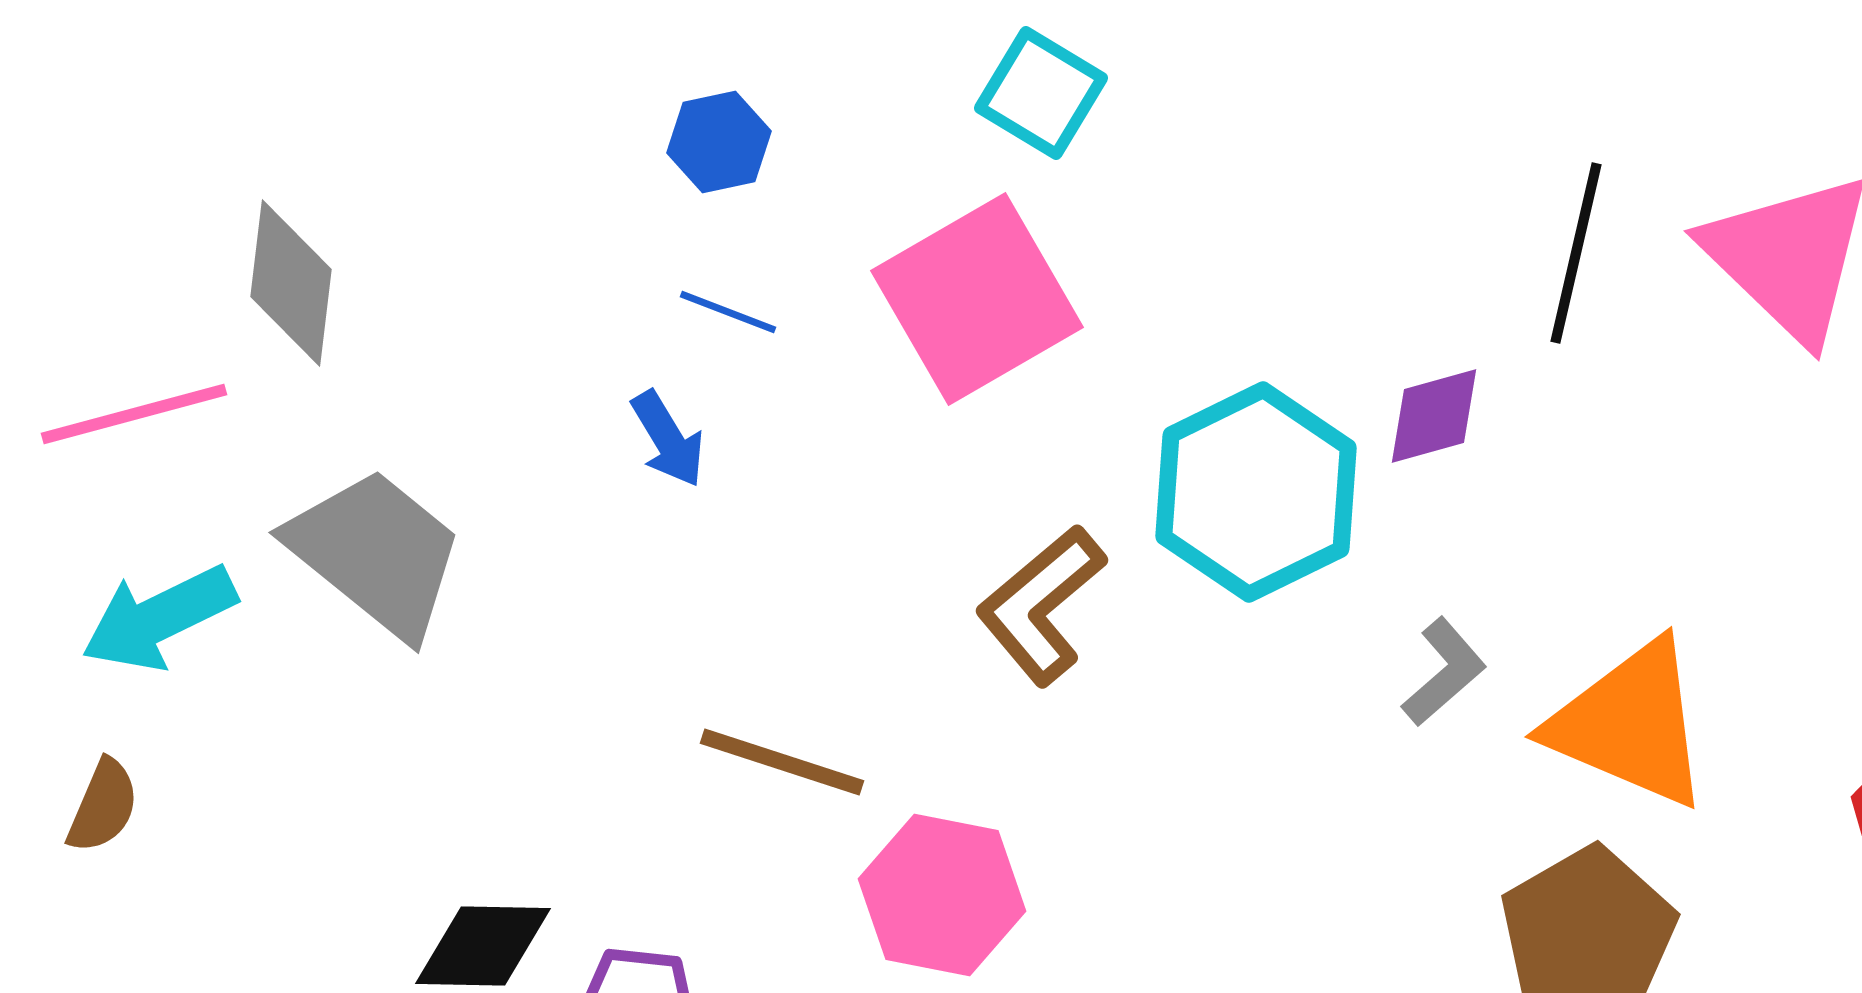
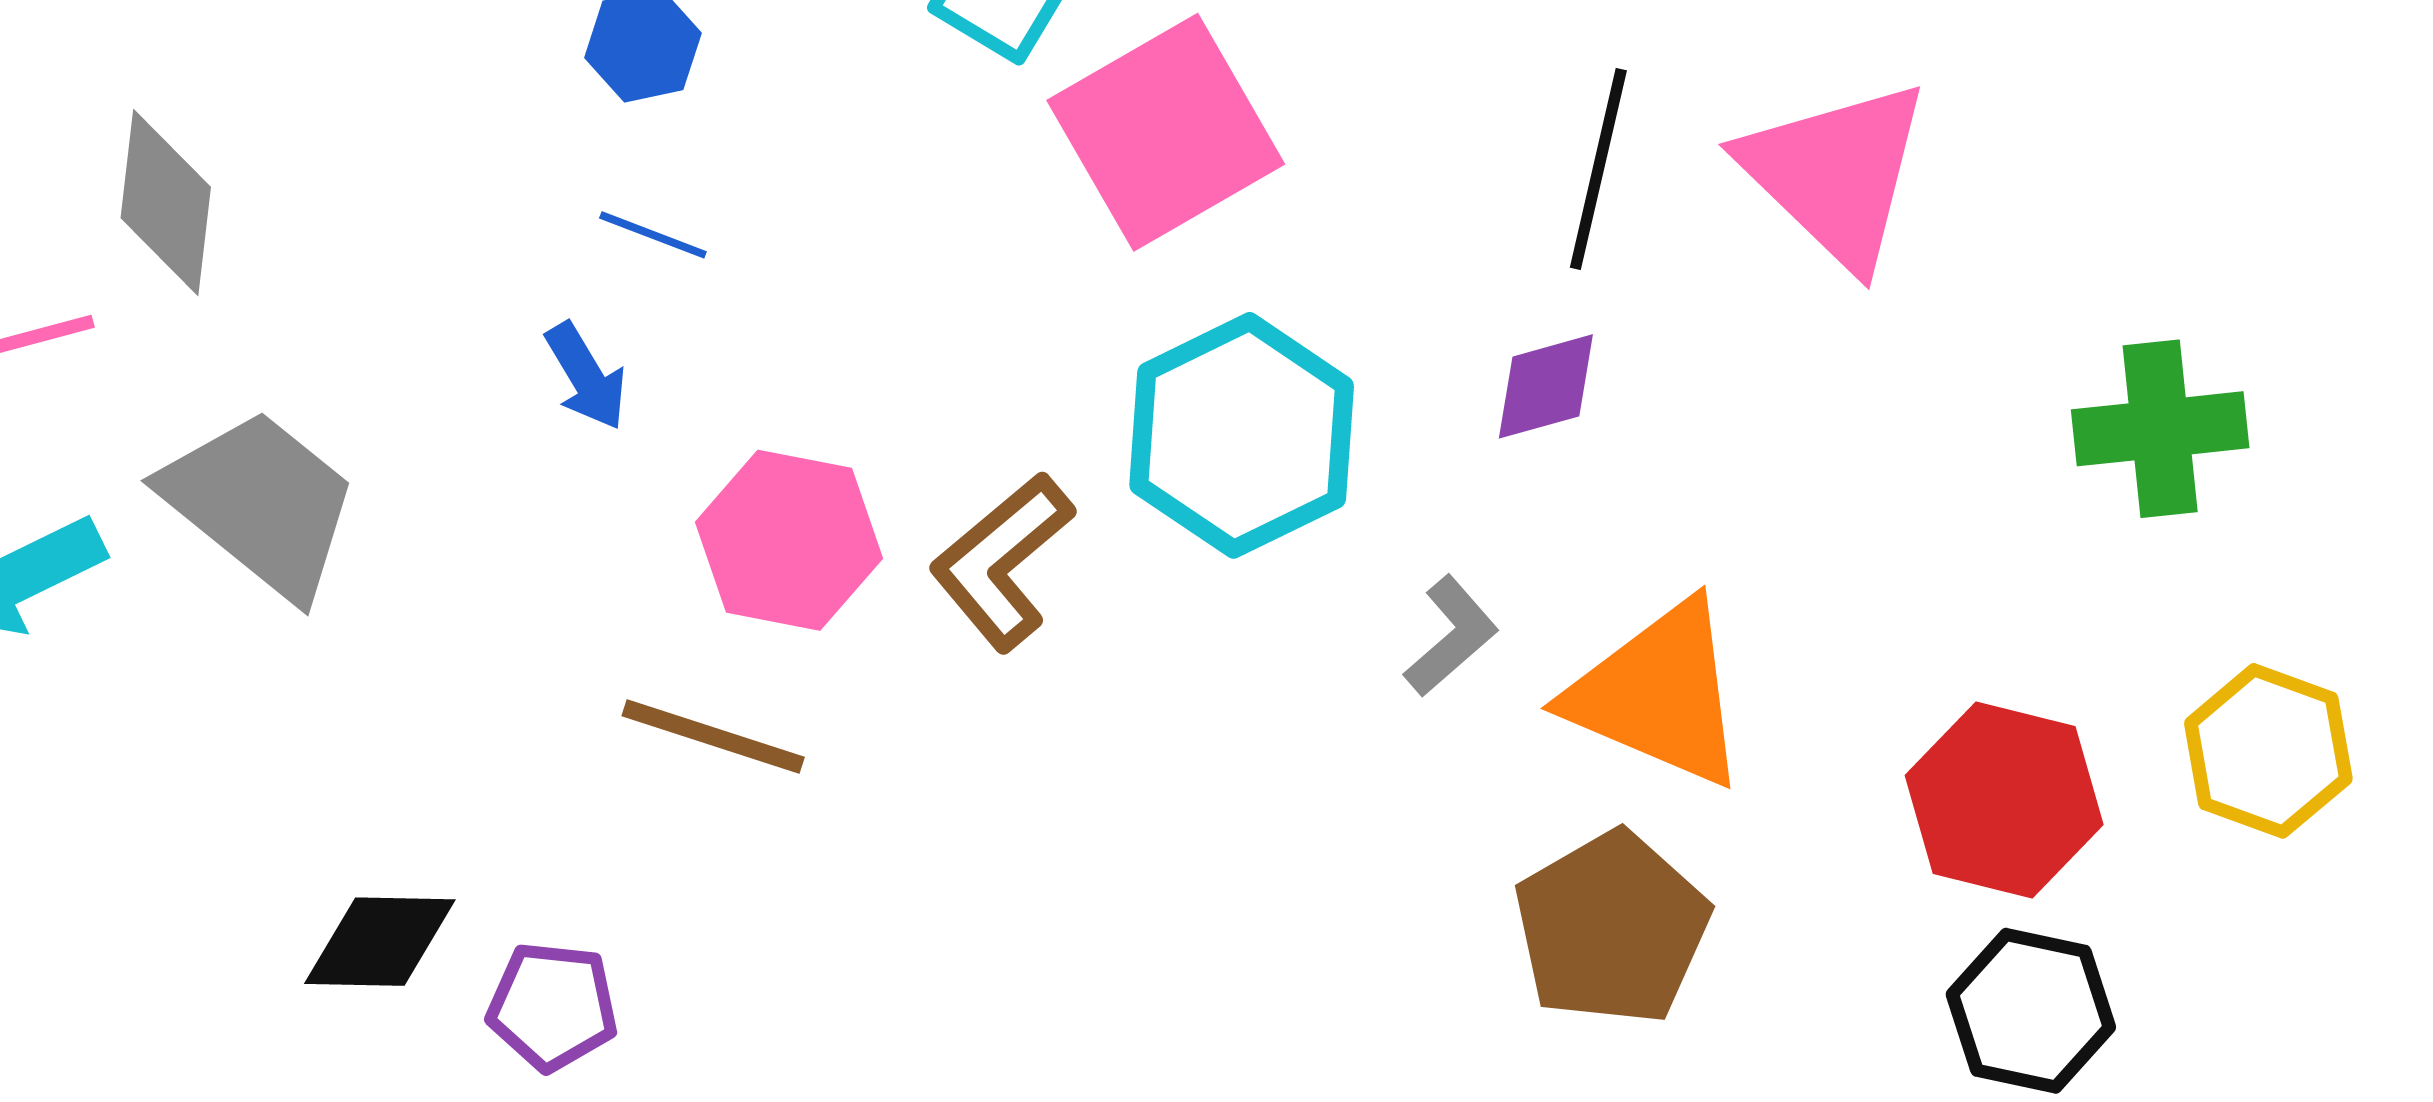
pink square: (977, 299) -> (1166, 132), moved
purple diamond: (1434, 416) -> (1546, 386), moved
pink hexagon: (942, 895) -> (789, 540), moved

